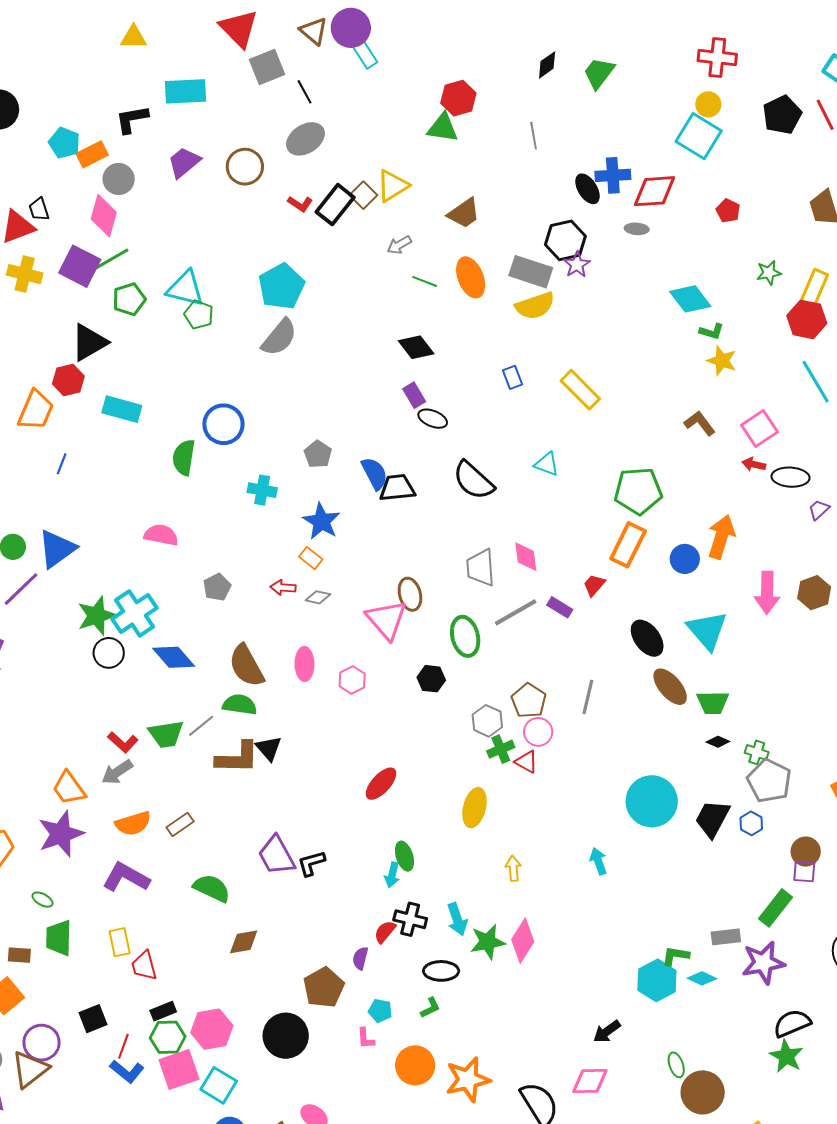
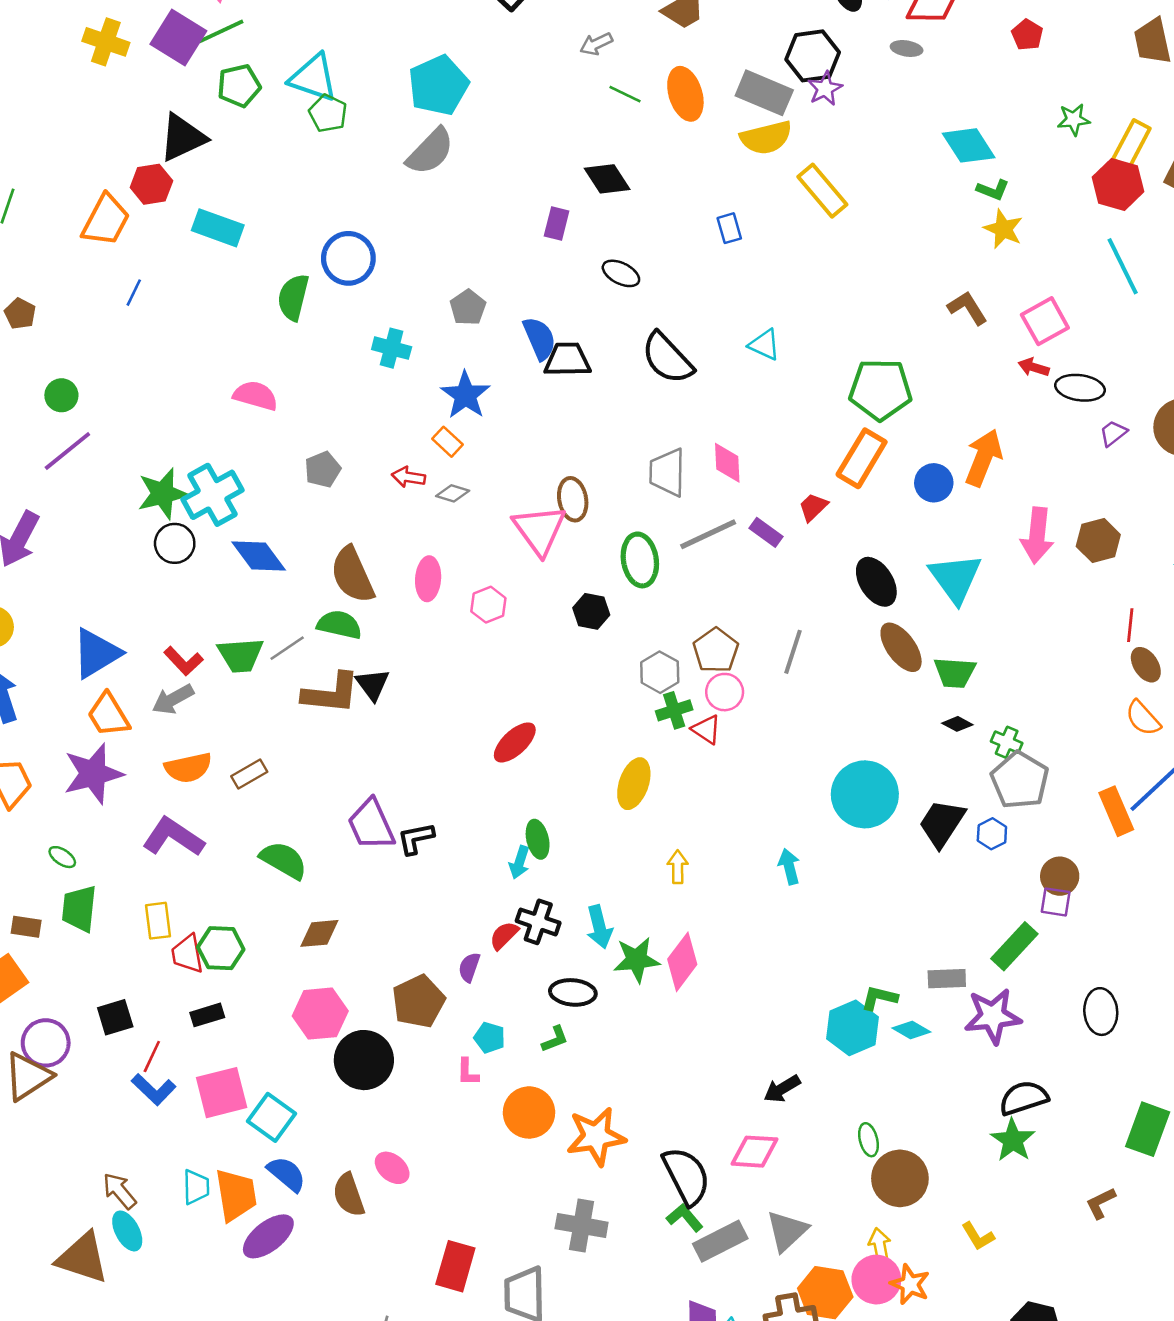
yellow rectangle: (580, 390) -> (822, 191), moved
purple rectangle: (414, 395) -> (557, 223), moved, turned 40
blue triangle: (57, 549) -> (96, 653), moved
pink hexagon: (212, 1029) -> (320, 1014), moved
green hexagon: (168, 1037) -> (221, 948), moved

